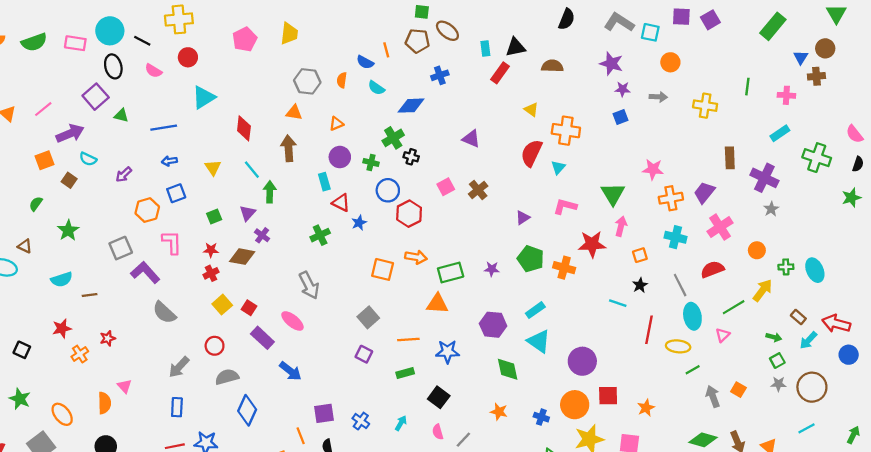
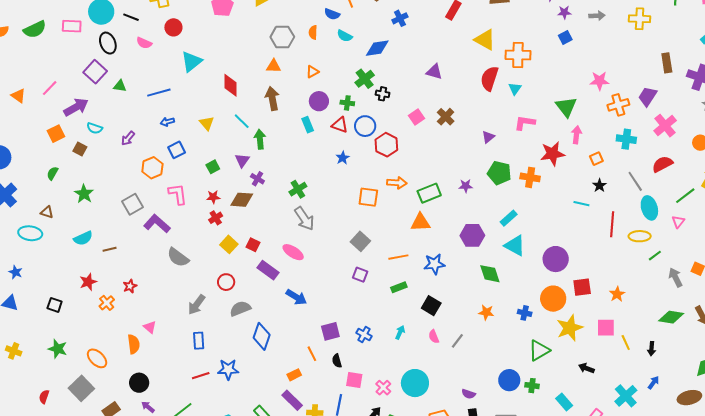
yellow triangle: (531, 110) -> (485, 40), size x1.6
red triangle: (341, 203) -> (340, 125), moved
green cross: (320, 235) -> (298, 189), moved

